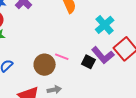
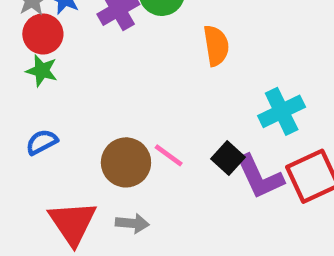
black square: (88, 62) -> (228, 158), moved

